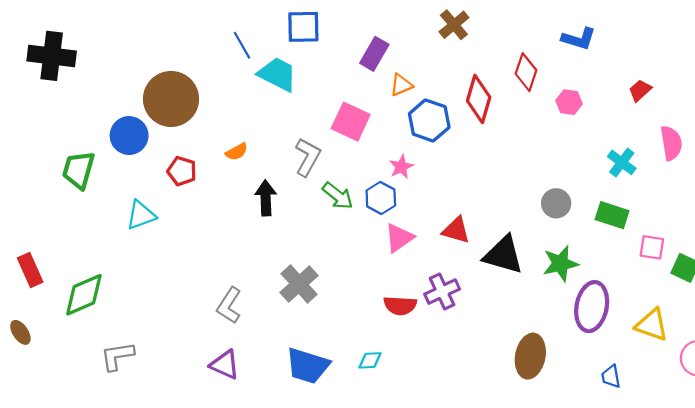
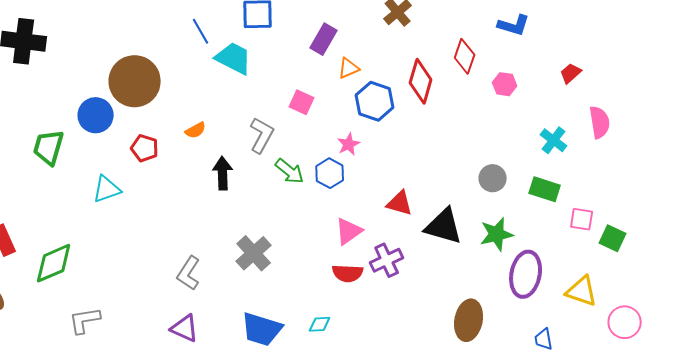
pink square: (351, 122) -> (302, 102), size x0.7
pink triangle: (399, 238) -> (349, 231), moved

